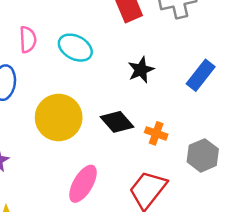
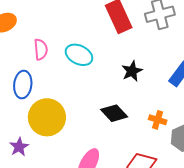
yellow circle: (59, 118) -> (47, 117), moved
orange cross: (156, 133) -> (158, 120), moved

